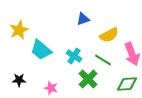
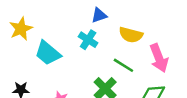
yellow semicircle: (109, 35) -> (131, 35), turned 42
cyan cross: (74, 56) -> (88, 40), moved

